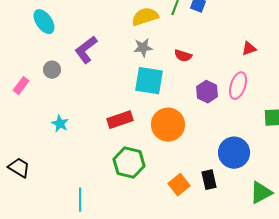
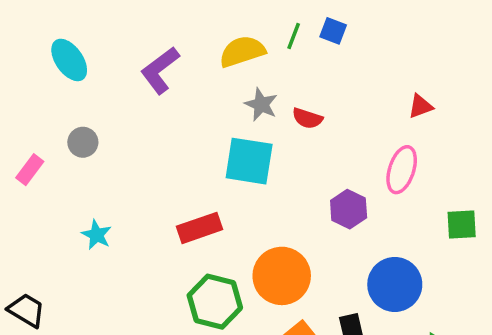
gray star: (143, 48) -> (261, 105), moved, turned 30
purple L-shape: (86, 50) -> (160, 70), moved
purple hexagon: (207, 92) -> (349, 209), moved
orange circle: (168, 125) -> (282, 276), moved

